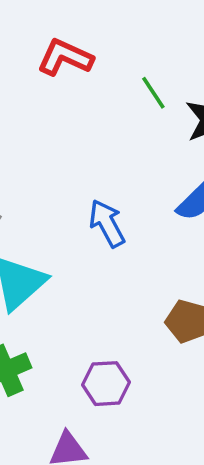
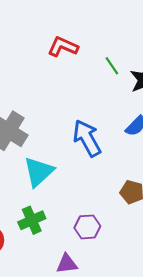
blue arrow: (107, 223) -> (87, 138), size x1.4

